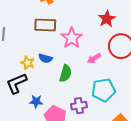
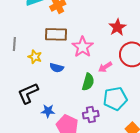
yellow star: (28, 63) -> (35, 57), moved
green semicircle: (65, 73) -> (88, 82), moved

